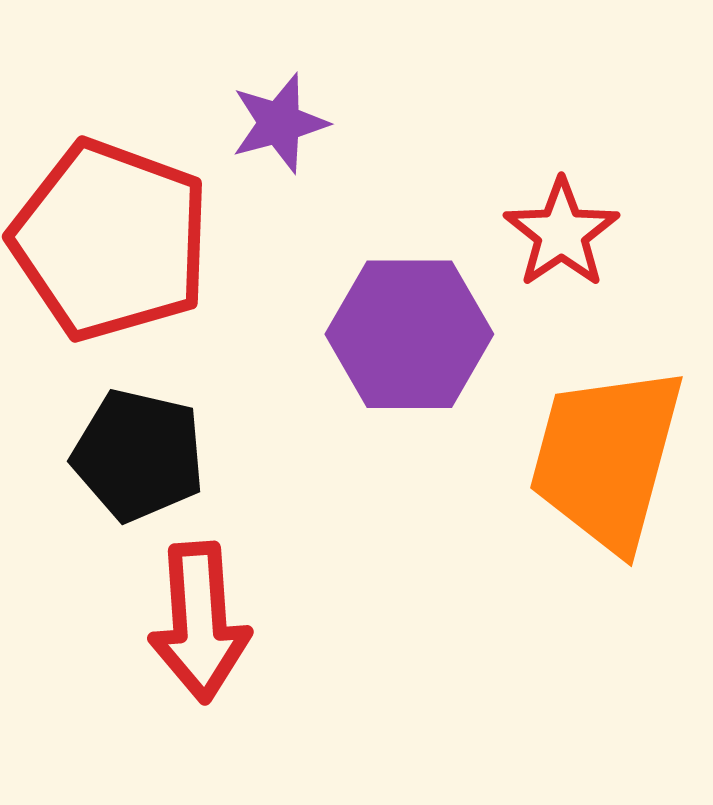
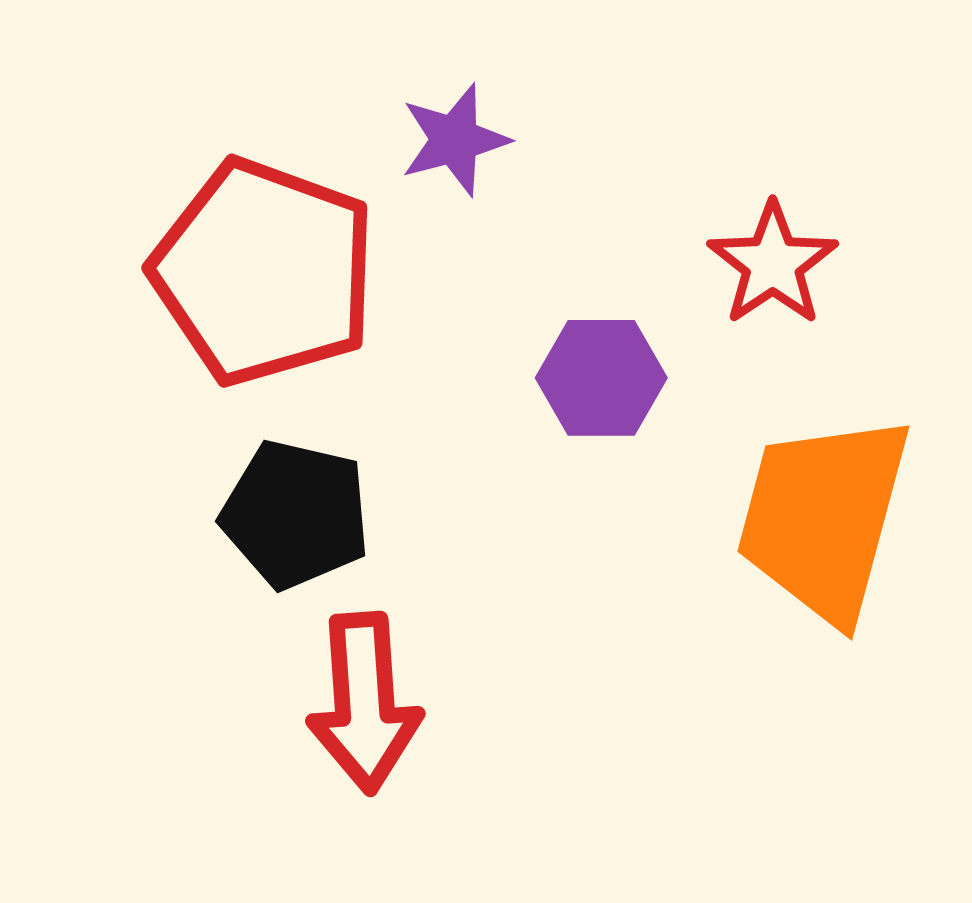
purple hexagon: (409, 334) -> (601, 378), size x0.7

